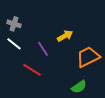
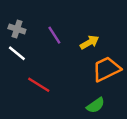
yellow arrow: (65, 36) -> (90, 42), moved
purple line: (43, 49) -> (54, 35), moved

